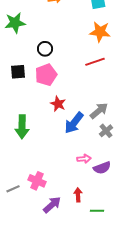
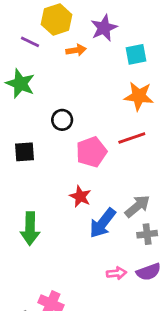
green star: (15, 23) -> (20, 84), turned 30
pink pentagon: (46, 75) -> (91, 152), moved
gray cross: (106, 131) -> (147, 234), turned 32
purple semicircle: (102, 168) -> (149, 272), moved

